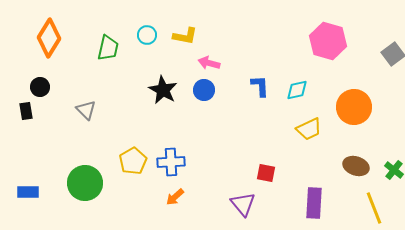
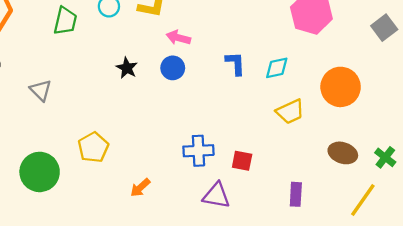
black star: (163, 90) -> (127, 68), size x0.7
blue cross: (171, 162) -> (198, 151), moved
purple rectangle: (314, 203) -> (296, 194), size x0.7
purple triangle: (243, 204) -> (216, 195), turned -40
yellow line: (374, 208) -> (363, 200), turned 56

